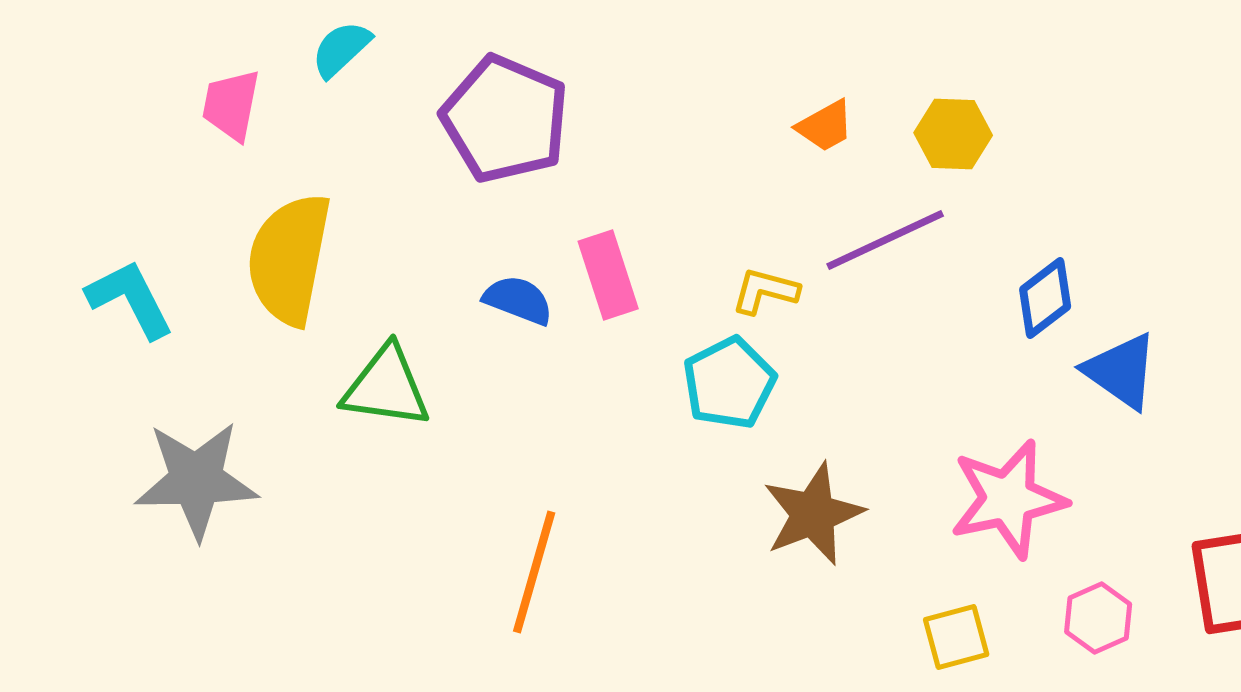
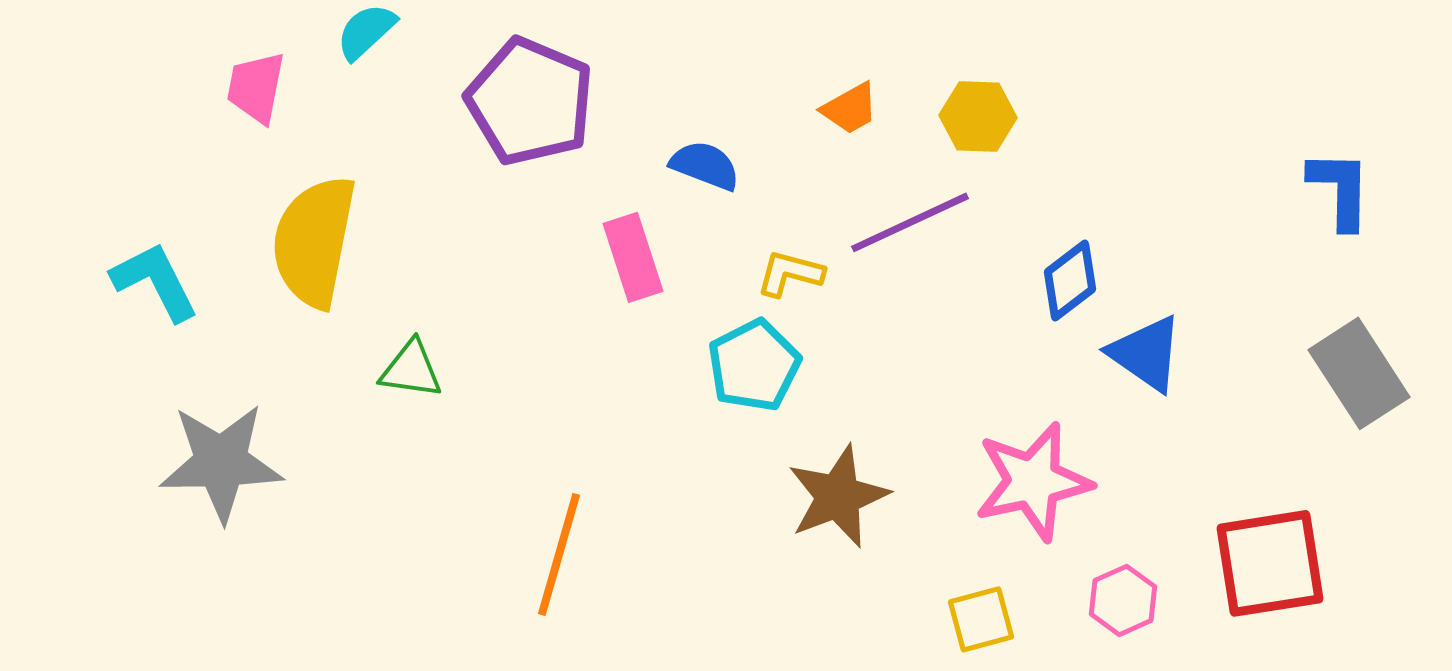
blue semicircle: (518, 300) -> (705, 165), moved
green triangle: (386, 387) -> (411, 369), size x0.7

